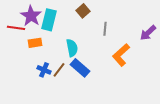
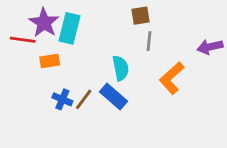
brown square: (83, 11) -> (140, 16), moved, turned 32
purple arrow: (148, 33) -> (210, 47), turned 30
cyan semicircle: (72, 48) -> (121, 68), moved

